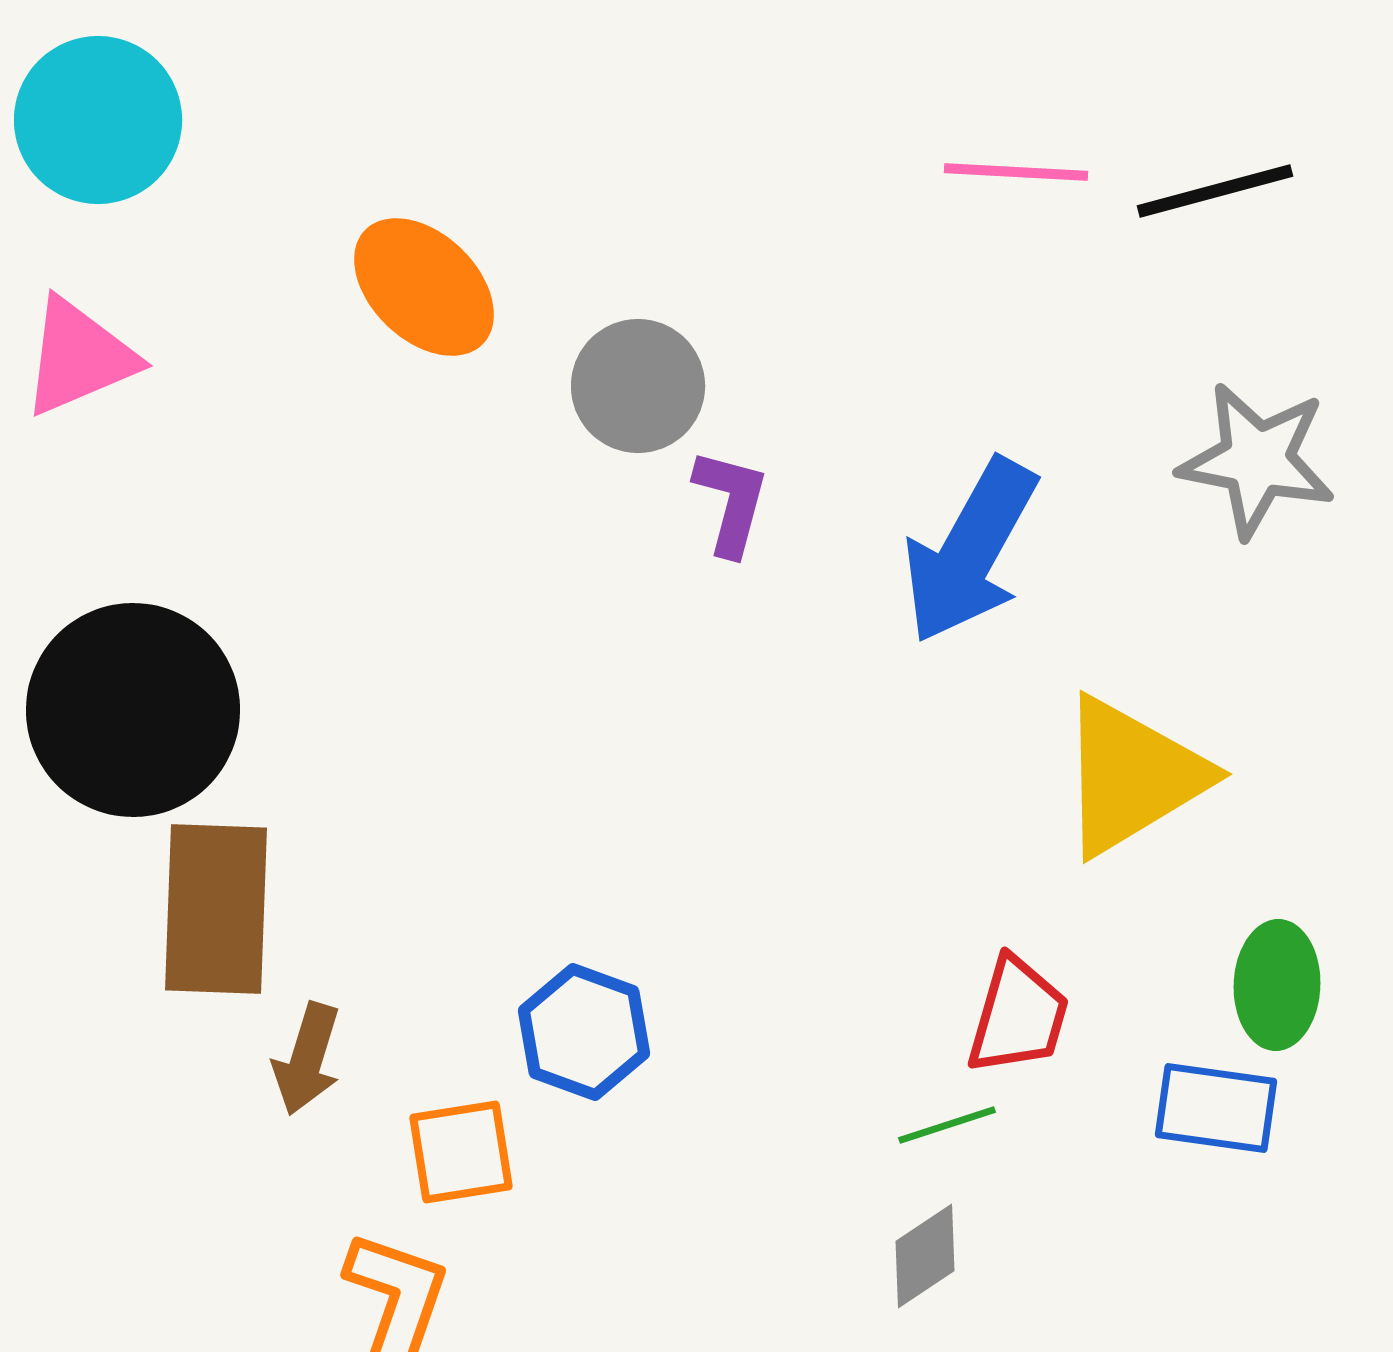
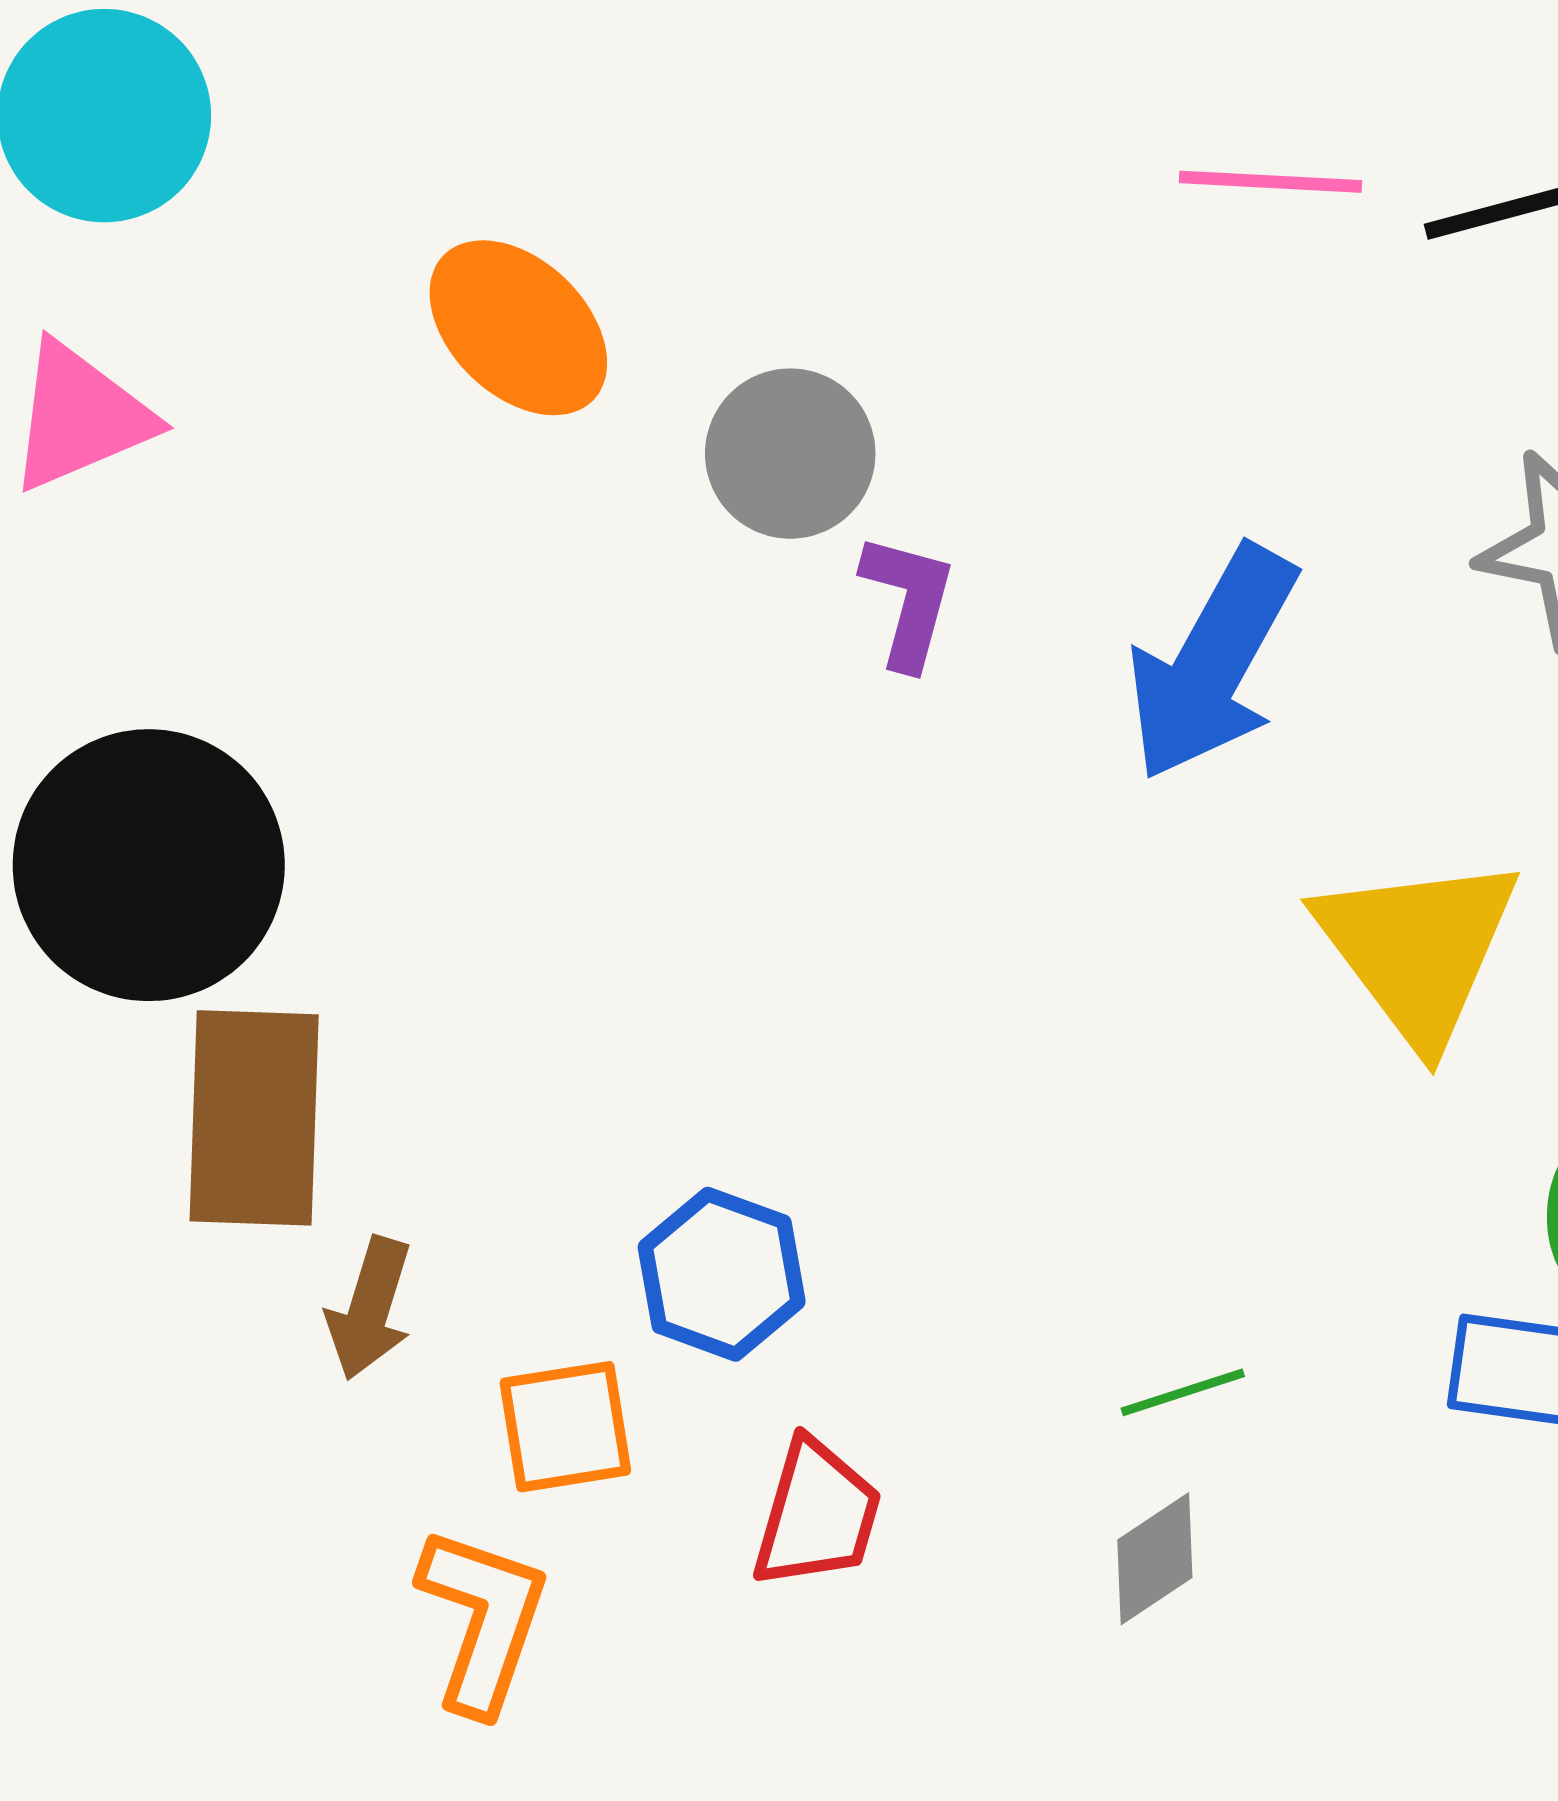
yellow triangle: (1132, 776) -> (1418, 949), turned -36
red trapezoid: (1018, 1016) -> (817, 1514), moved

